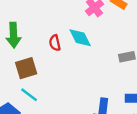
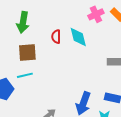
cyan line: (29, 95) -> (25, 75), turned -63

